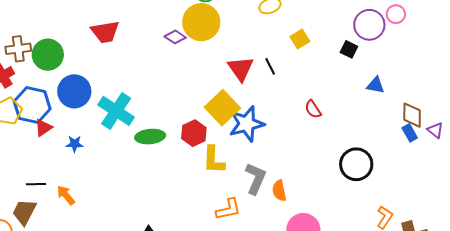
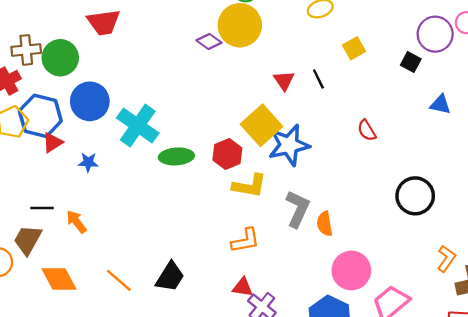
red trapezoid: (105, 32) -> (104, 22), moved
red triangle: (241, 69) -> (284, 81), size x0.7
yellow L-shape: (214, 160) -> (249, 186), turned -84
orange L-shape: (228, 209) -> (245, 241), moved

